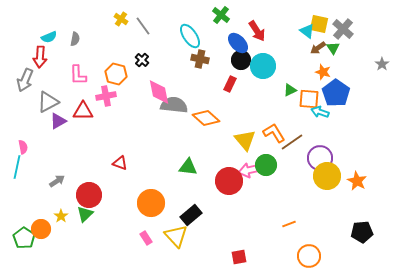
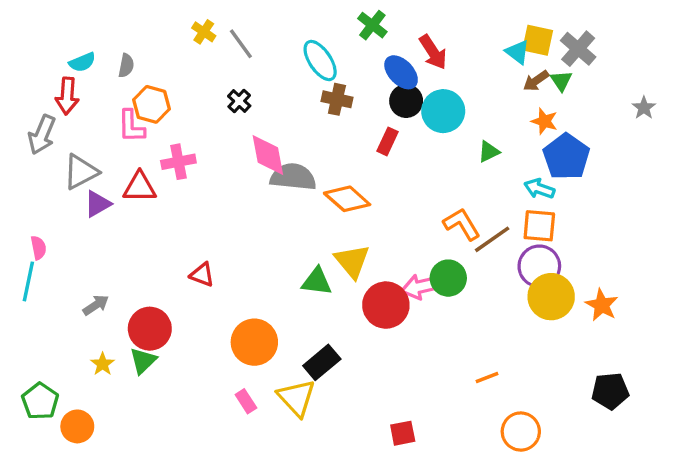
orange hexagon: (116, 74) -> (151, 104), moved
orange square: (309, 99) -> (539, 226), moved
yellow triangle: (245, 140) -> (352, 261), moved
orange circle: (41, 229) -> (77, 426), moved

